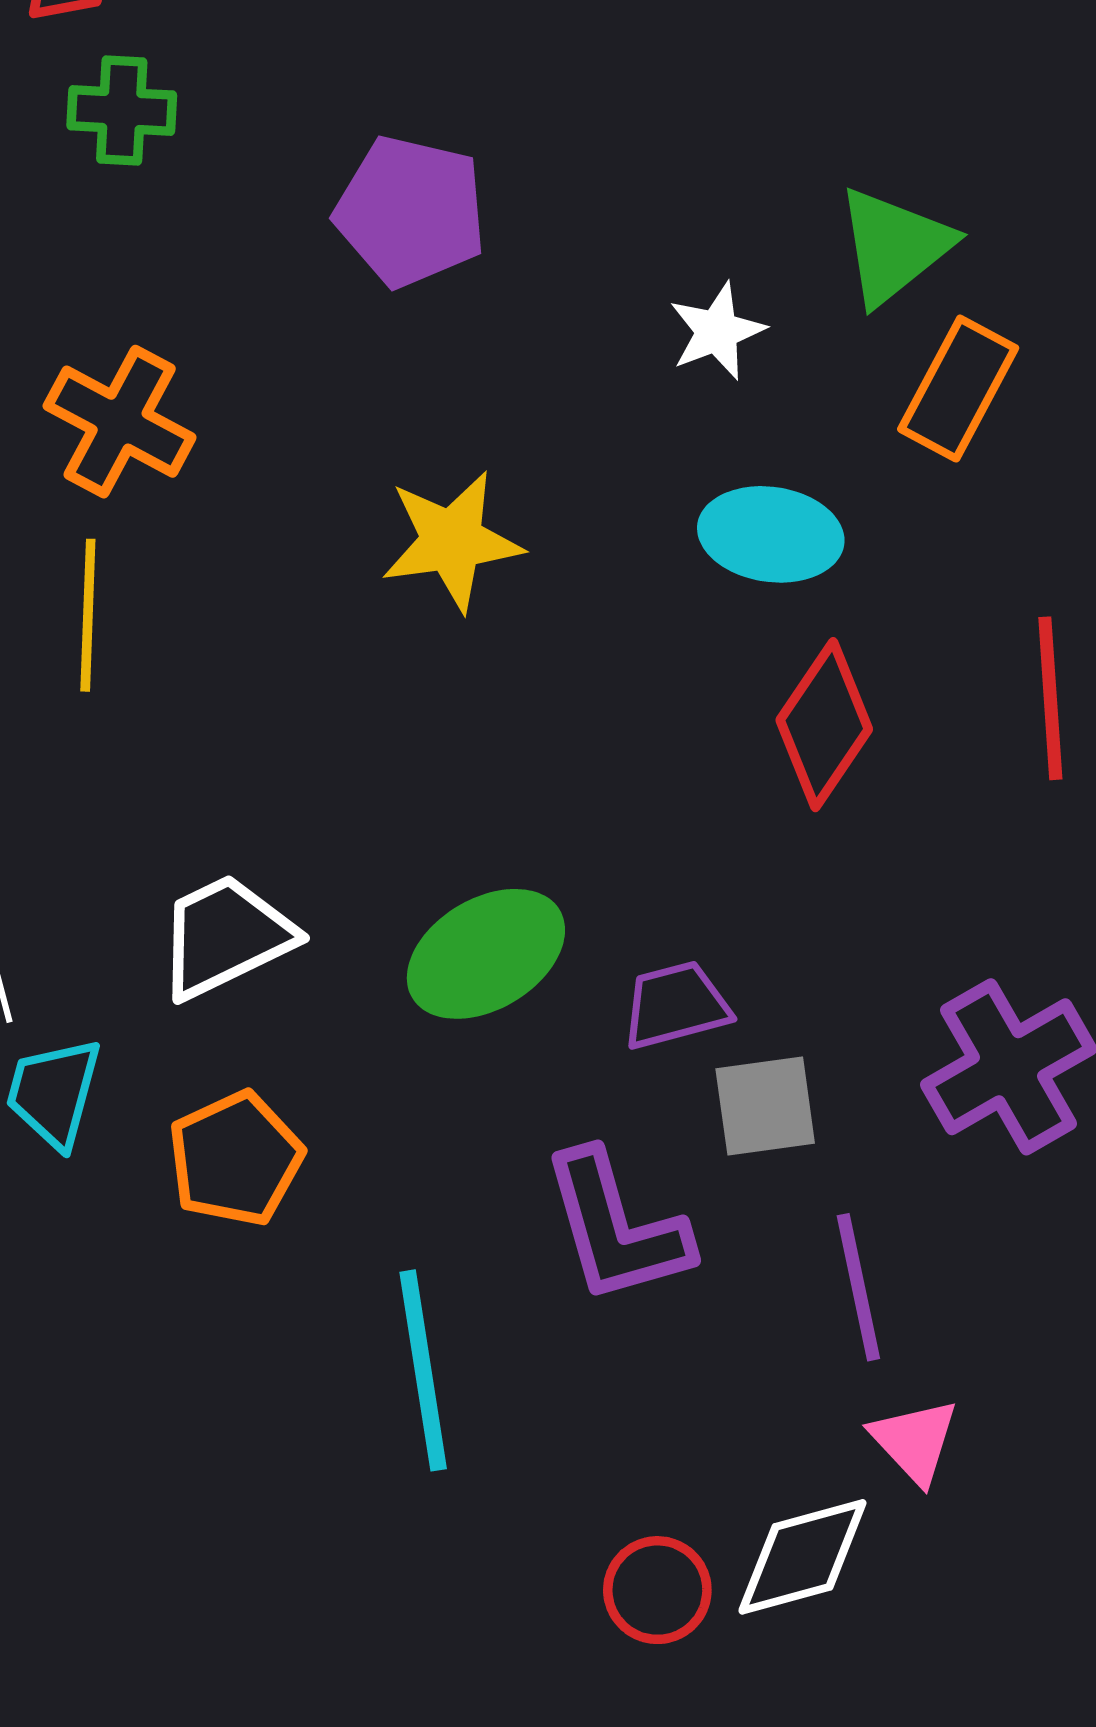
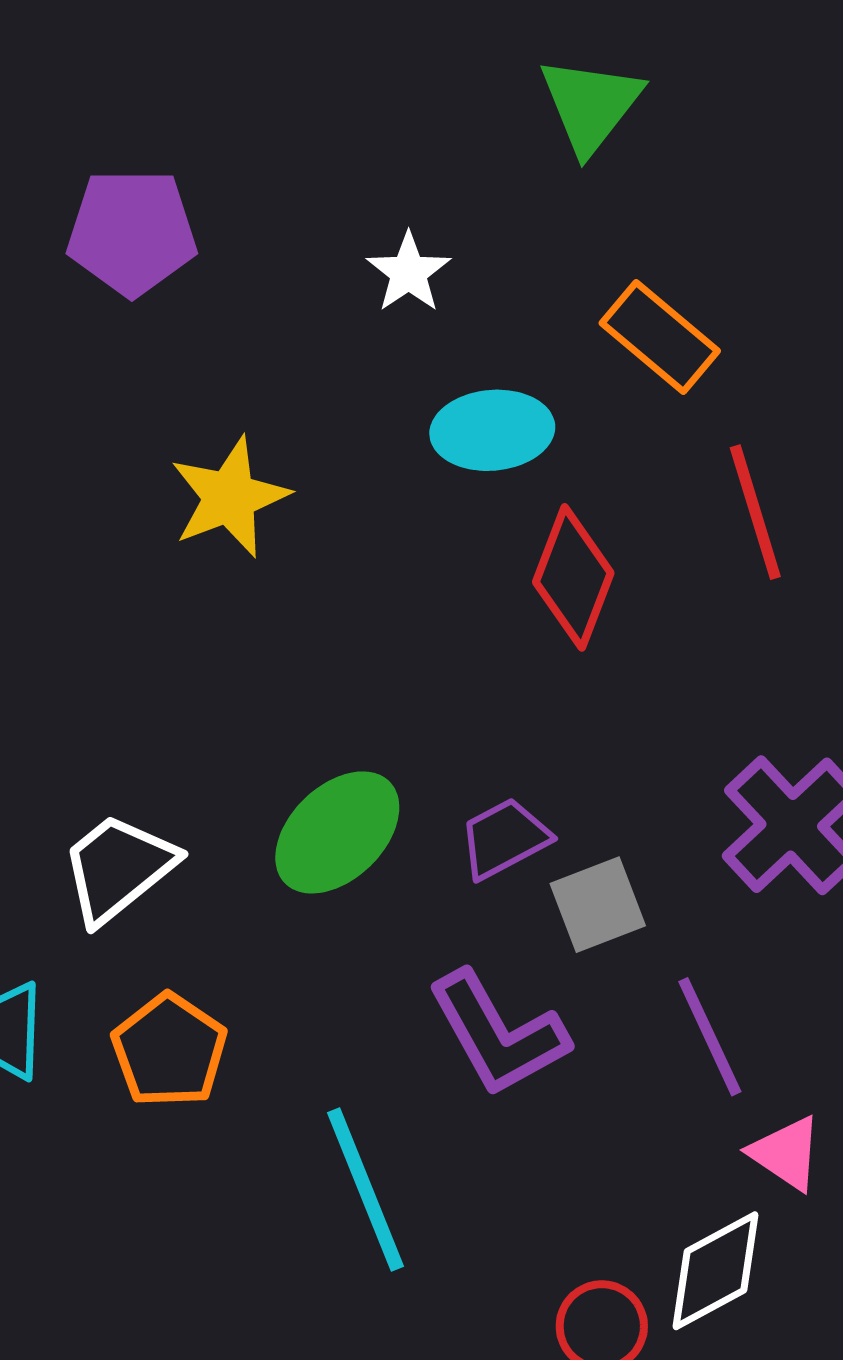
green triangle: (894, 246) -> (591, 105), moved
orange rectangle: (958, 389) -> (660, 337), moved, turned -65

